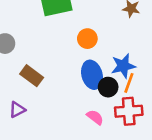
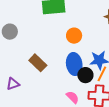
brown rectangle: (32, 76) -> (38, 63), moved

